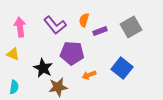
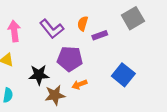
gray square: (131, 27) -> (133, 18), moved
black star: (43, 68) -> (39, 75), turned -30
orange arrow: (89, 75) -> (79, 84), moved

